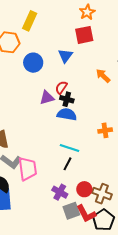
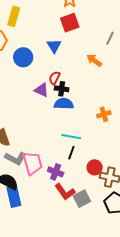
purple triangle: (47, 98) -> (42, 90), turned 49
red circle: (84, 189) -> (95, 167), moved
purple cross: (60, 192) -> (56, 172), moved
red L-shape: (86, 214) -> (65, 192), moved

